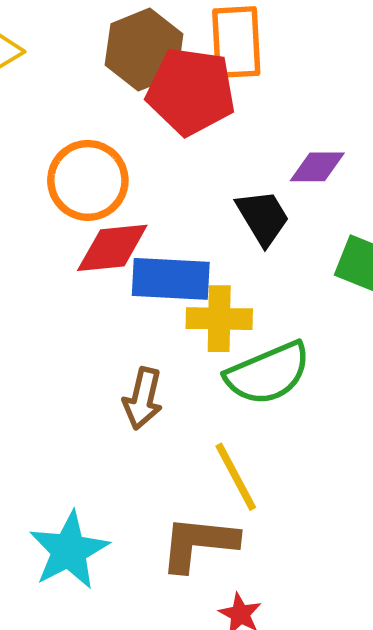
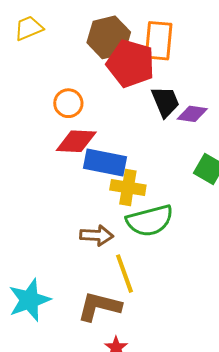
orange circle: (88, 180) -> (68, 103), size x0.7
black trapezoid: (263, 217) -> (165, 102), moved
brown arrow: (143, 398) -> (97, 235), moved, turned -108

